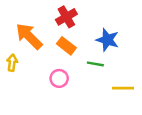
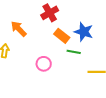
orange arrow: (29, 36) -> (19, 29), size x0.7
orange rectangle: (66, 46) -> (62, 36), moved

